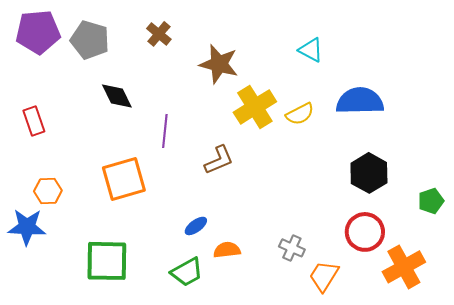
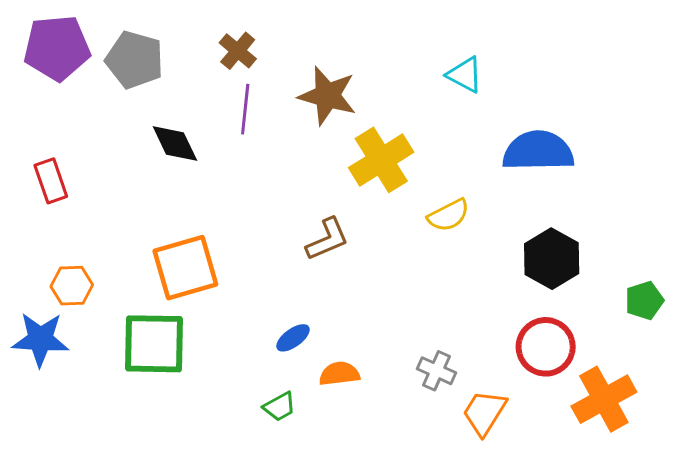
yellow semicircle: (300, 114) -> (448, 215), moved
purple line: (165, 131) -> (245, 109), moved
green square: (107, 261) -> (154, 344), moved
green trapezoid: (187, 272) -> (280, 407), size x0.7

